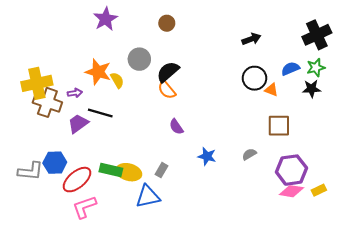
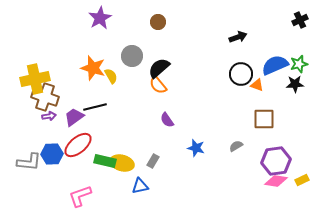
black cross: (317, 35) -> (300, 20), moved, size x0.6
blue semicircle: (290, 69) -> (275, 65), size x1.5
purple arrow: (75, 93) -> (49, 116), moved
black line: (100, 113) -> (95, 107), turned -30
red ellipse: (77, 180) -> (78, 145), moved
blue triangle: (148, 196) -> (140, 186), size x0.7

